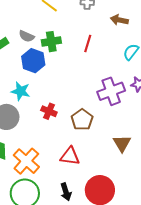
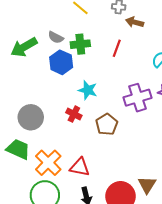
brown arrow: (119, 20) -> (135, 22), moved
cyan star: (21, 91) -> (88, 90), moved
brown triangle: (122, 143) -> (147, 185), moved
red triangle: (70, 156) -> (80, 167), moved

